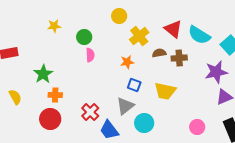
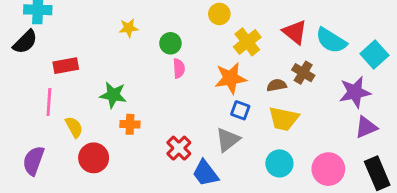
brown semicircle: (159, 53) -> (277, 85), moved
brown cross: (179, 58) -> (303, 73), turned 35
orange star: (127, 62) -> (231, 78), size x1.6
green star: (43, 74) -> (113, 95), turned -30
red circle: (50, 119) -> (94, 158), moved
cyan circle: (144, 123) -> (279, 163), moved
pink circle: (197, 127) -> (328, 169), size x1.5

